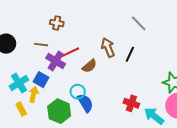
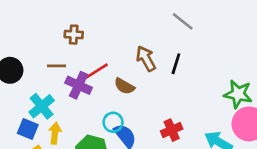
brown semicircle: (89, 66) -> (124, 86), turned 77
blue square: (41, 80) -> (28, 129), moved
cyan cross: (19, 83) -> (42, 106), moved
red cross: (131, 103) -> (172, 130), moved, turned -35

